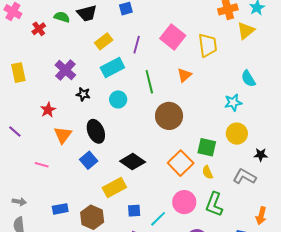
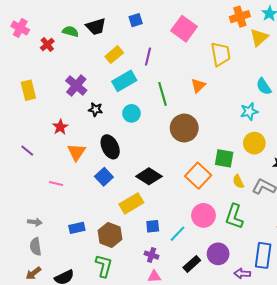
pink square: (173, 37) -> (184, 29), moved
yellow semicircle: (208, 172) -> (238, 182), moved

